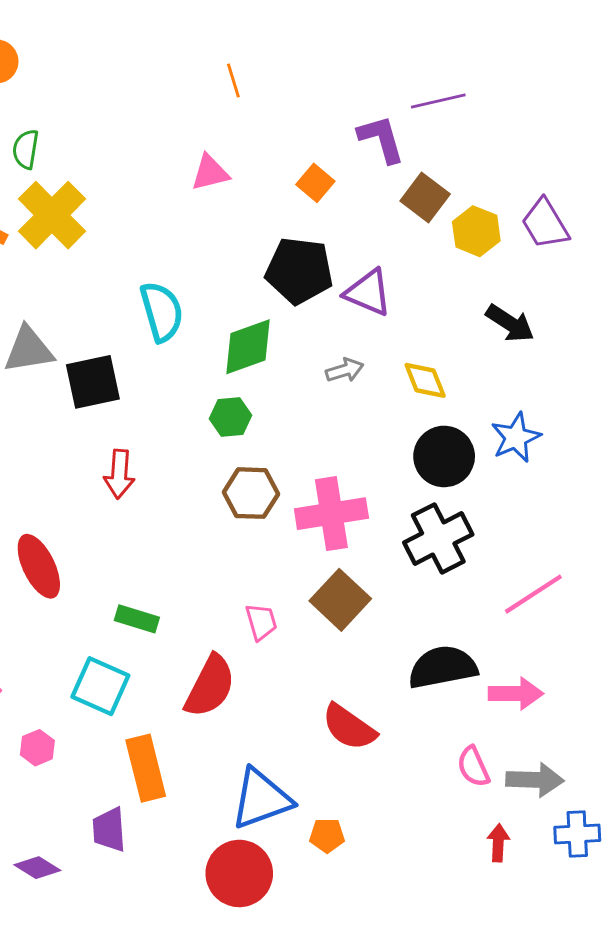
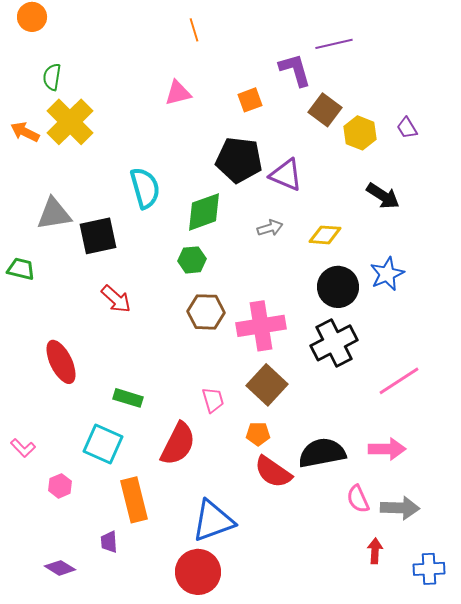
orange square: (315, 183) -> (250, 100), turned 30
purple trapezoid: (545, 224) -> (407, 128), size x0.6
yellow diamond: (425, 380) -> (325, 235), turned -64
red arrow: (119, 474) -> (116, 299), turned -52
black semicircle: (443, 667) -> (322, 453), moved
purple trapezoid: (109, 830) -> (109, 542), size x0.7
blue cross: (577, 834) -> (429, 569), moved
orange pentagon: (327, 835) -> (258, 434), moved

